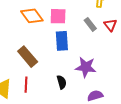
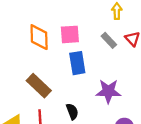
orange diamond: (32, 16) -> (39, 37), turned 40
black semicircle: (62, 82) -> (72, 111), moved

